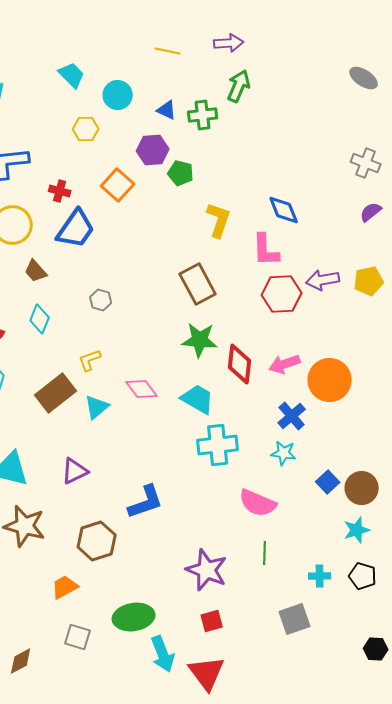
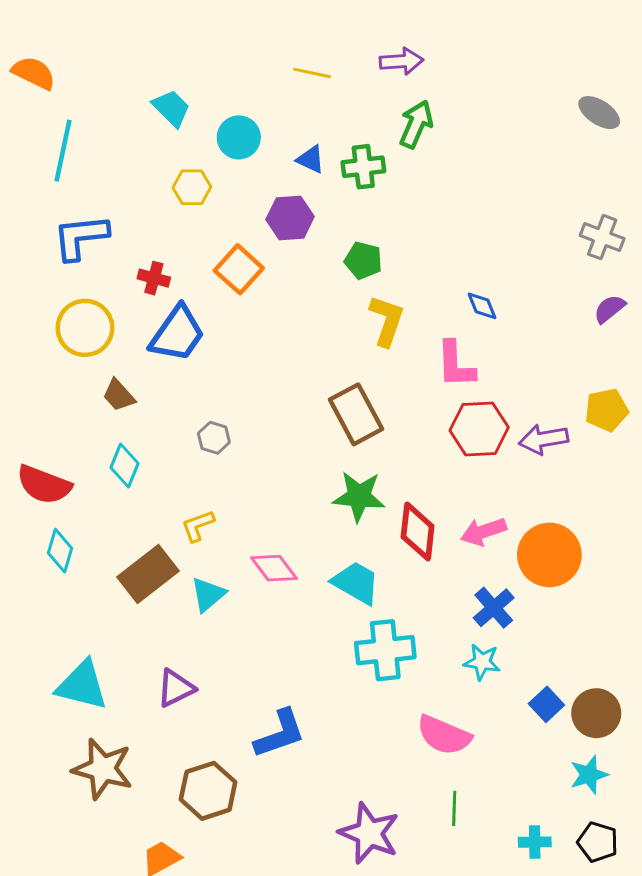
green pentagon: (181, 173) -> (363, 260), moved
blue diamond: (284, 210) -> (482, 306), size x0.7
purple arrow: (323, 280) -> (544, 439), moved

